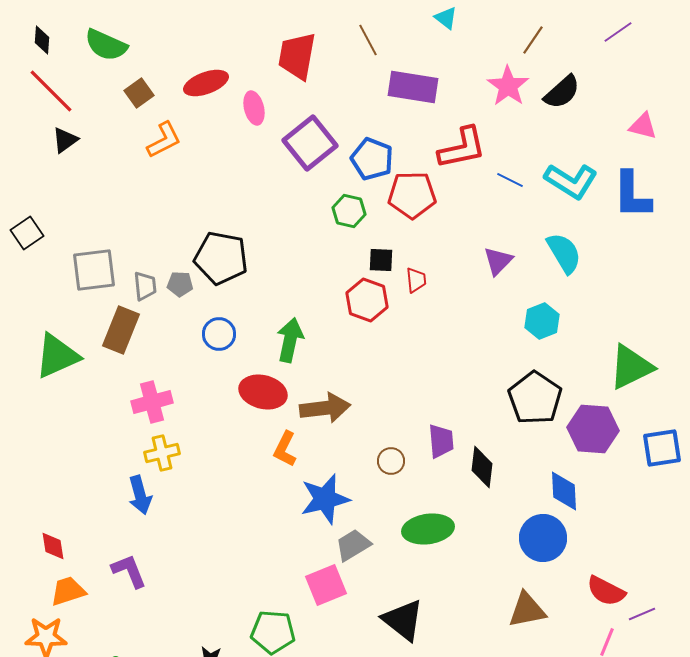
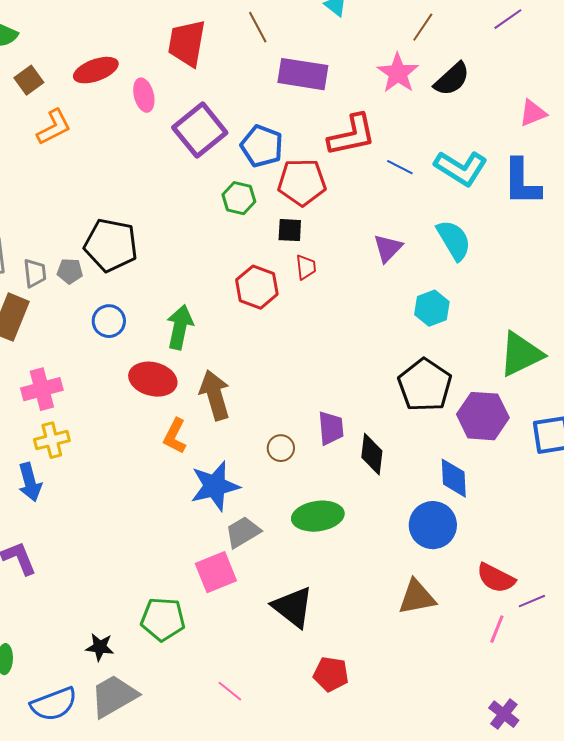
pink triangle: (643, 126) -> (533, 113), turned -36
black square: (381, 260) -> (290, 230), moved
brown arrow: (325, 408) -> (215, 395), turned -99

